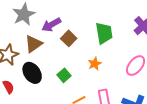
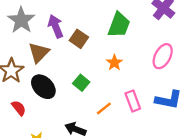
purple arrow: (51, 25) -> (56, 26), turned 108
green trapezoid: (104, 33) -> (119, 25), turned 40

